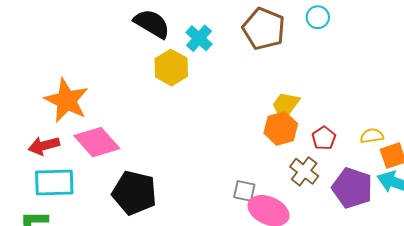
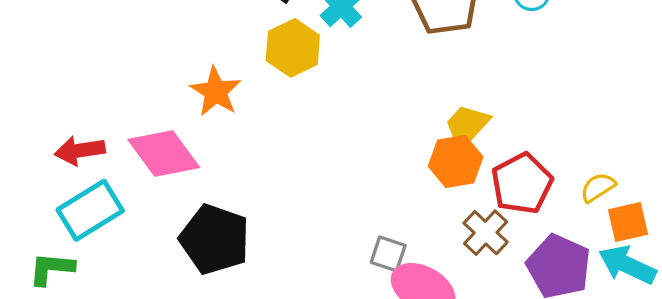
orange star: (67, 100) -> (216, 92), moved, size x0.7
yellow semicircle: (372, 136) -> (598, 187), turned -30
red pentagon: (324, 138) -> (522, 184), size x1.6
cyan rectangle: (54, 183) -> (90, 210), turned -36

